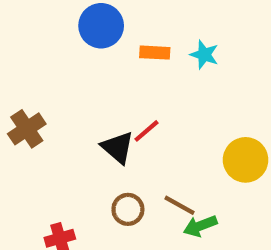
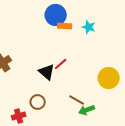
blue circle: (101, 26) -> (56, 15), moved
brown circle: (128, 209) -> (38, 102), moved

